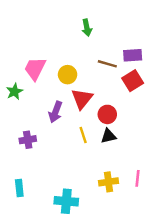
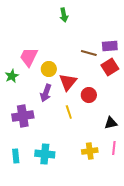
green arrow: (87, 28) -> (64, 15), moved
yellow circle: (68, 75) -> (49, 69), moved
black triangle: (109, 136) -> (111, 123), moved
purple cross: (28, 140) -> (23, 116), size x1.5
cyan cross: (66, 201) -> (45, 154), moved

